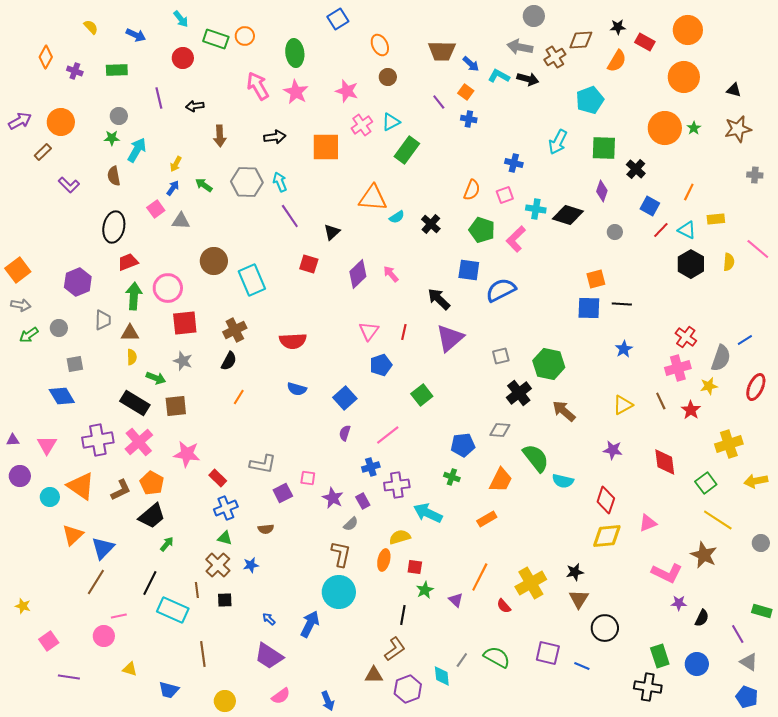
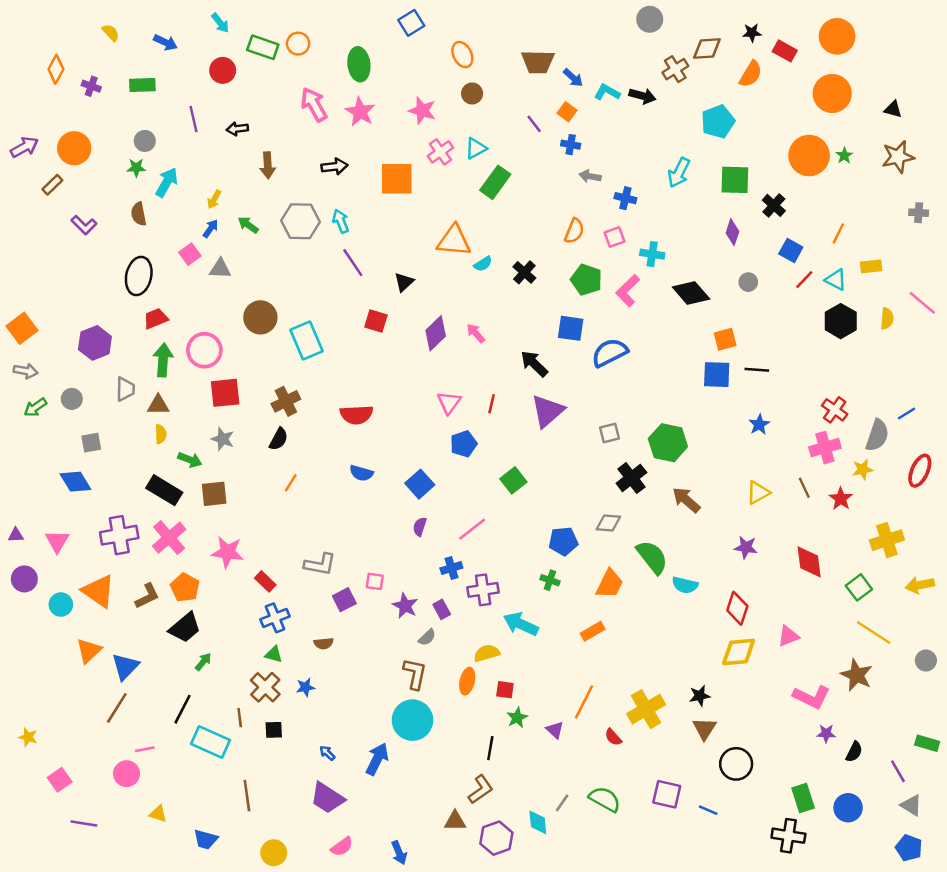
gray arrow: (520, 47) -> (590, 176), moved, size x0.7
black diamond: (568, 215) -> (691, 293), moved, turned 32

